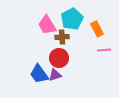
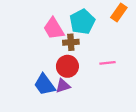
orange rectangle: (97, 29) -> (119, 13), moved, turned 63
pink line: (104, 50) -> (107, 63), moved

